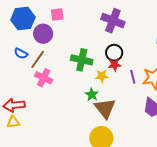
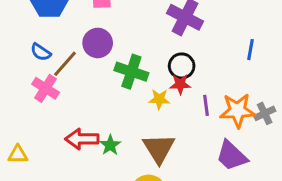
purple circle: (43, 34) -> (98, 43), moved
pink cross: (44, 78) -> (46, 88), moved
green star: (92, 95) -> (110, 145), moved
red arrow: (14, 105) -> (82, 139), moved

